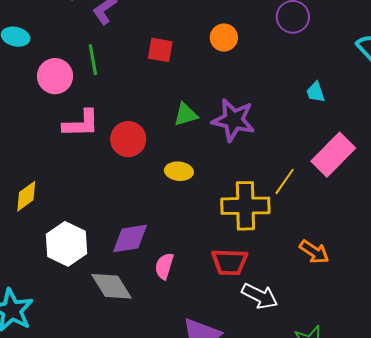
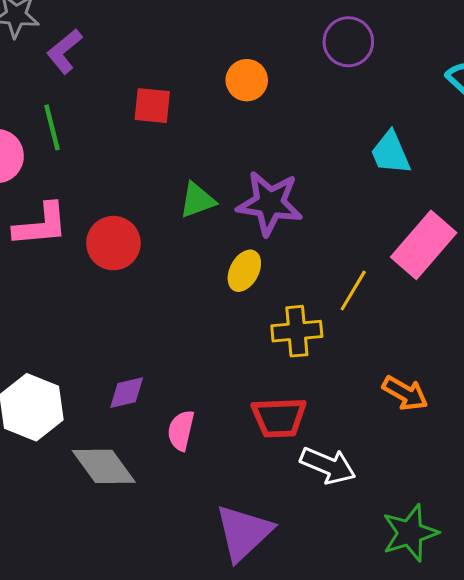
cyan trapezoid: (316, 92) -> (391, 153), size x1.4
yellow ellipse: (179, 171) -> (244, 271), moved, turned -64
yellow cross: (245, 206) -> (297, 331), size x0.7
purple diamond: (130, 239) -> (127, 393), size x0.7

